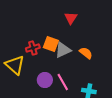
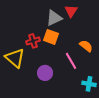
gray triangle: (63, 50) -> (54, 18), moved
pink line: (63, 82) -> (71, 61), moved

